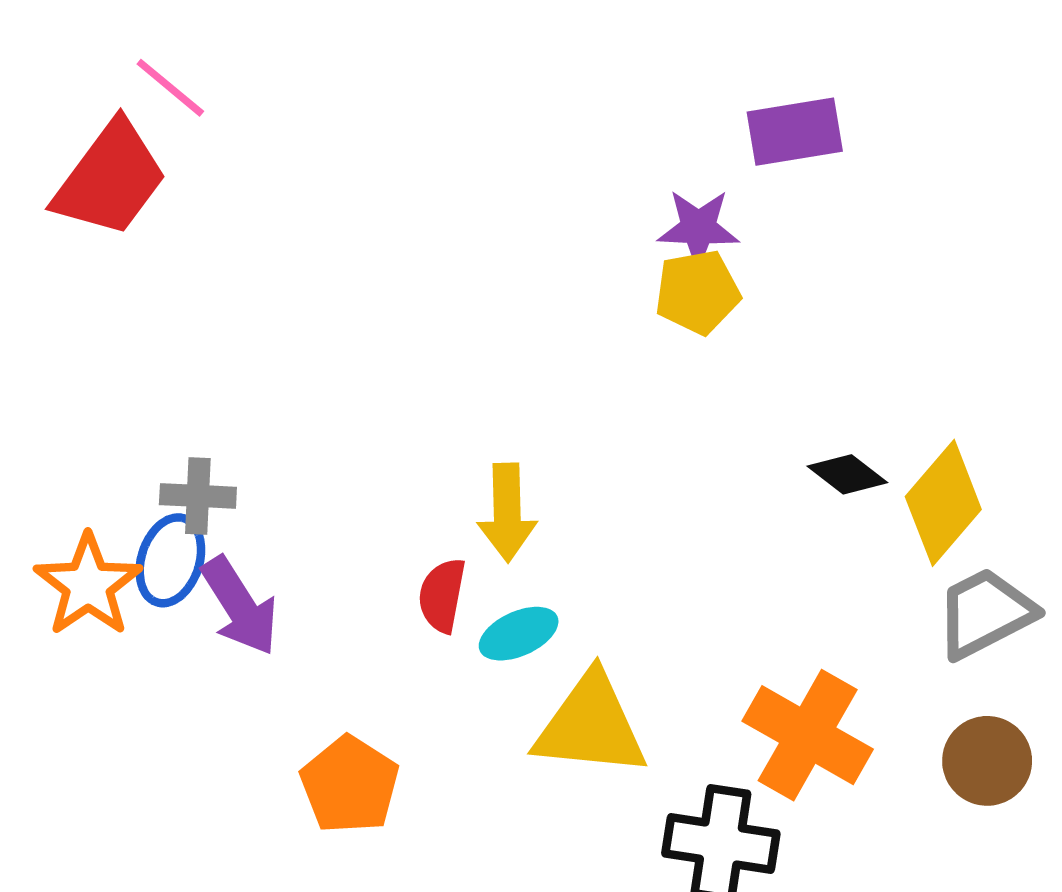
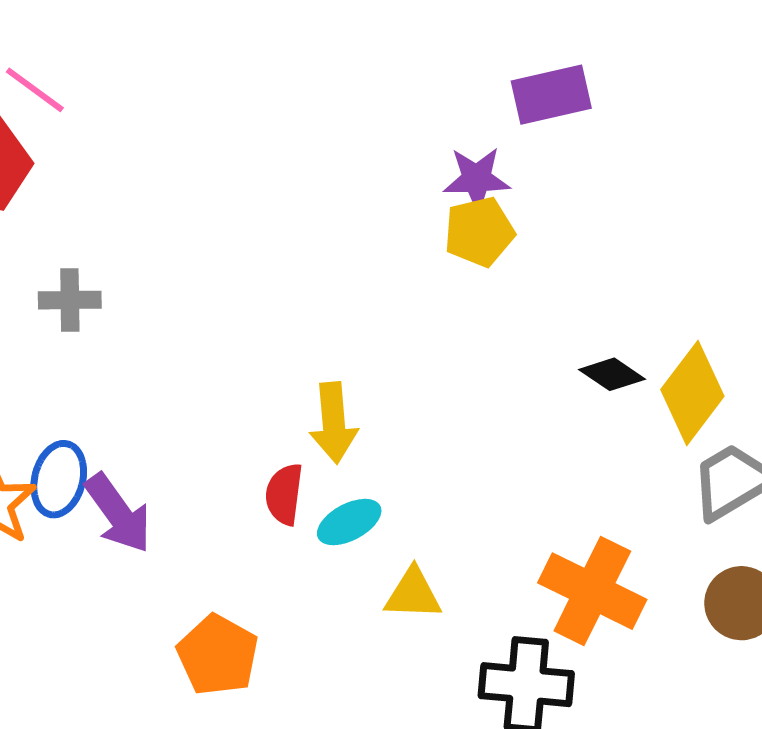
gray cross: (198, 496) -> (70, 300), moved
yellow triangle: (591, 725) -> (413, 594), size x0.6

